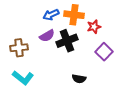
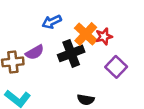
orange cross: (74, 15) -> (86, 34), moved, turned 36
purple semicircle: (47, 36) -> (35, 52), moved

